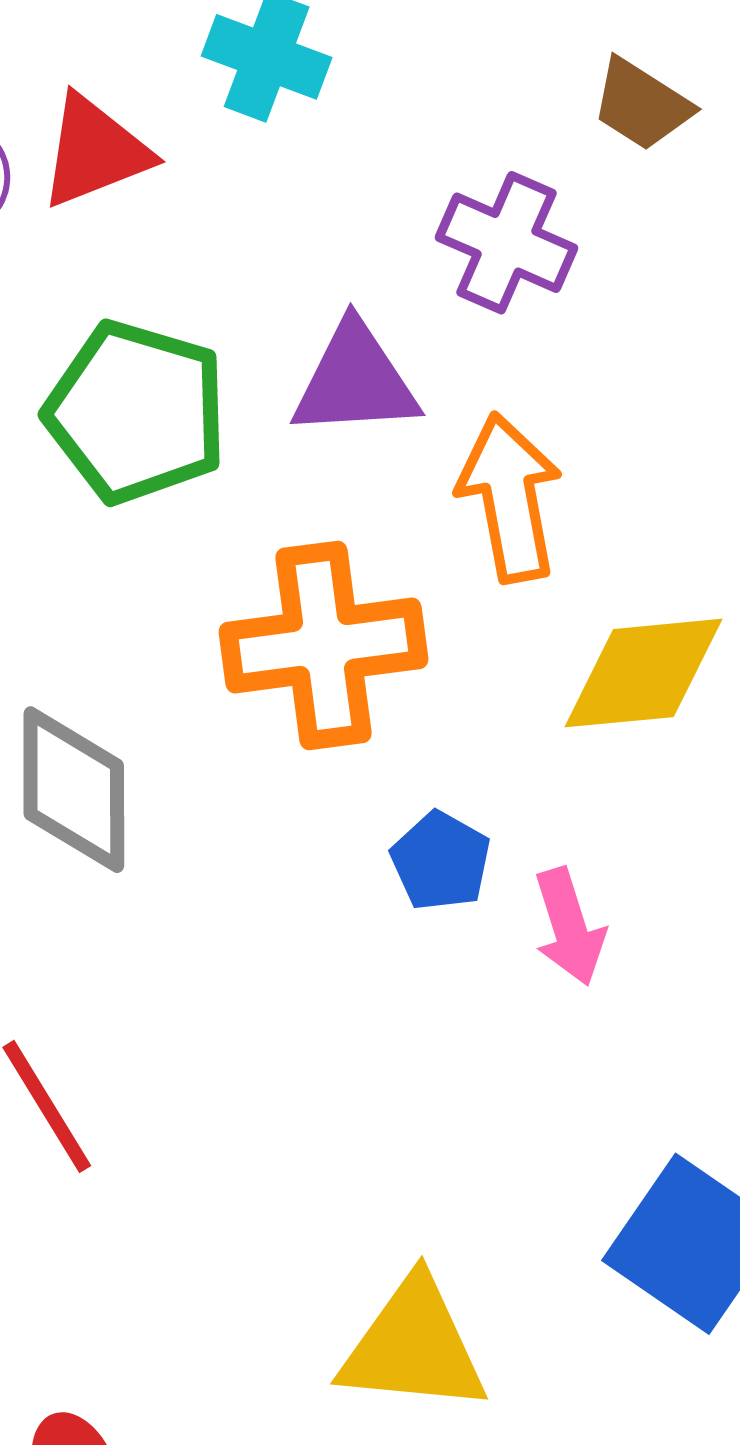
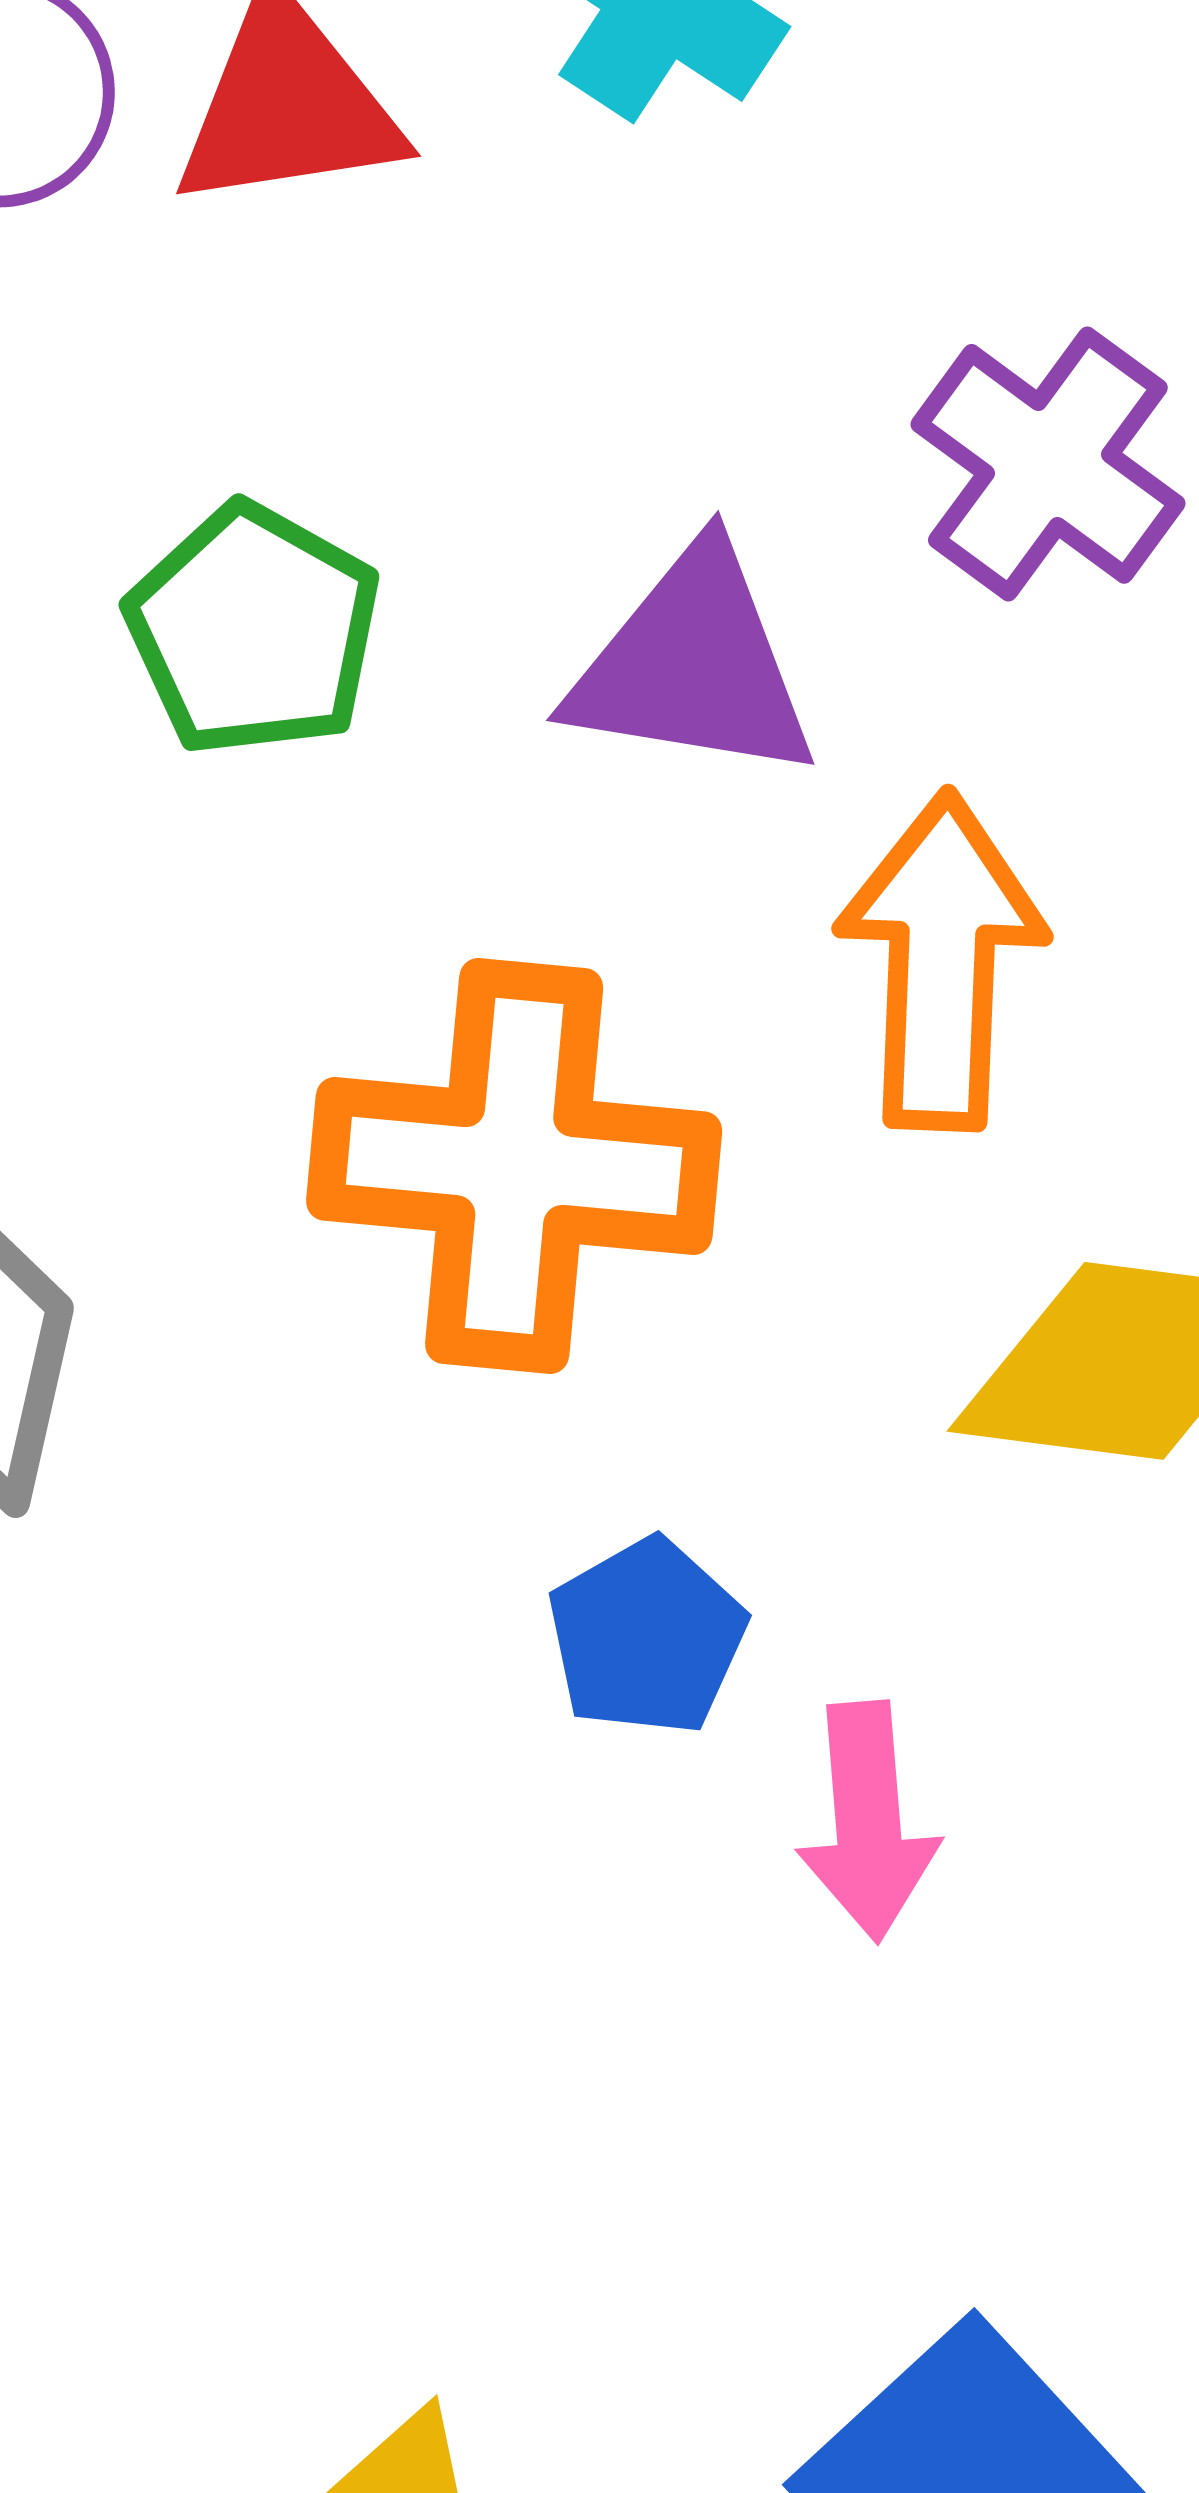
green pentagon: (136, 412) -> (254, 630), size x0.7

